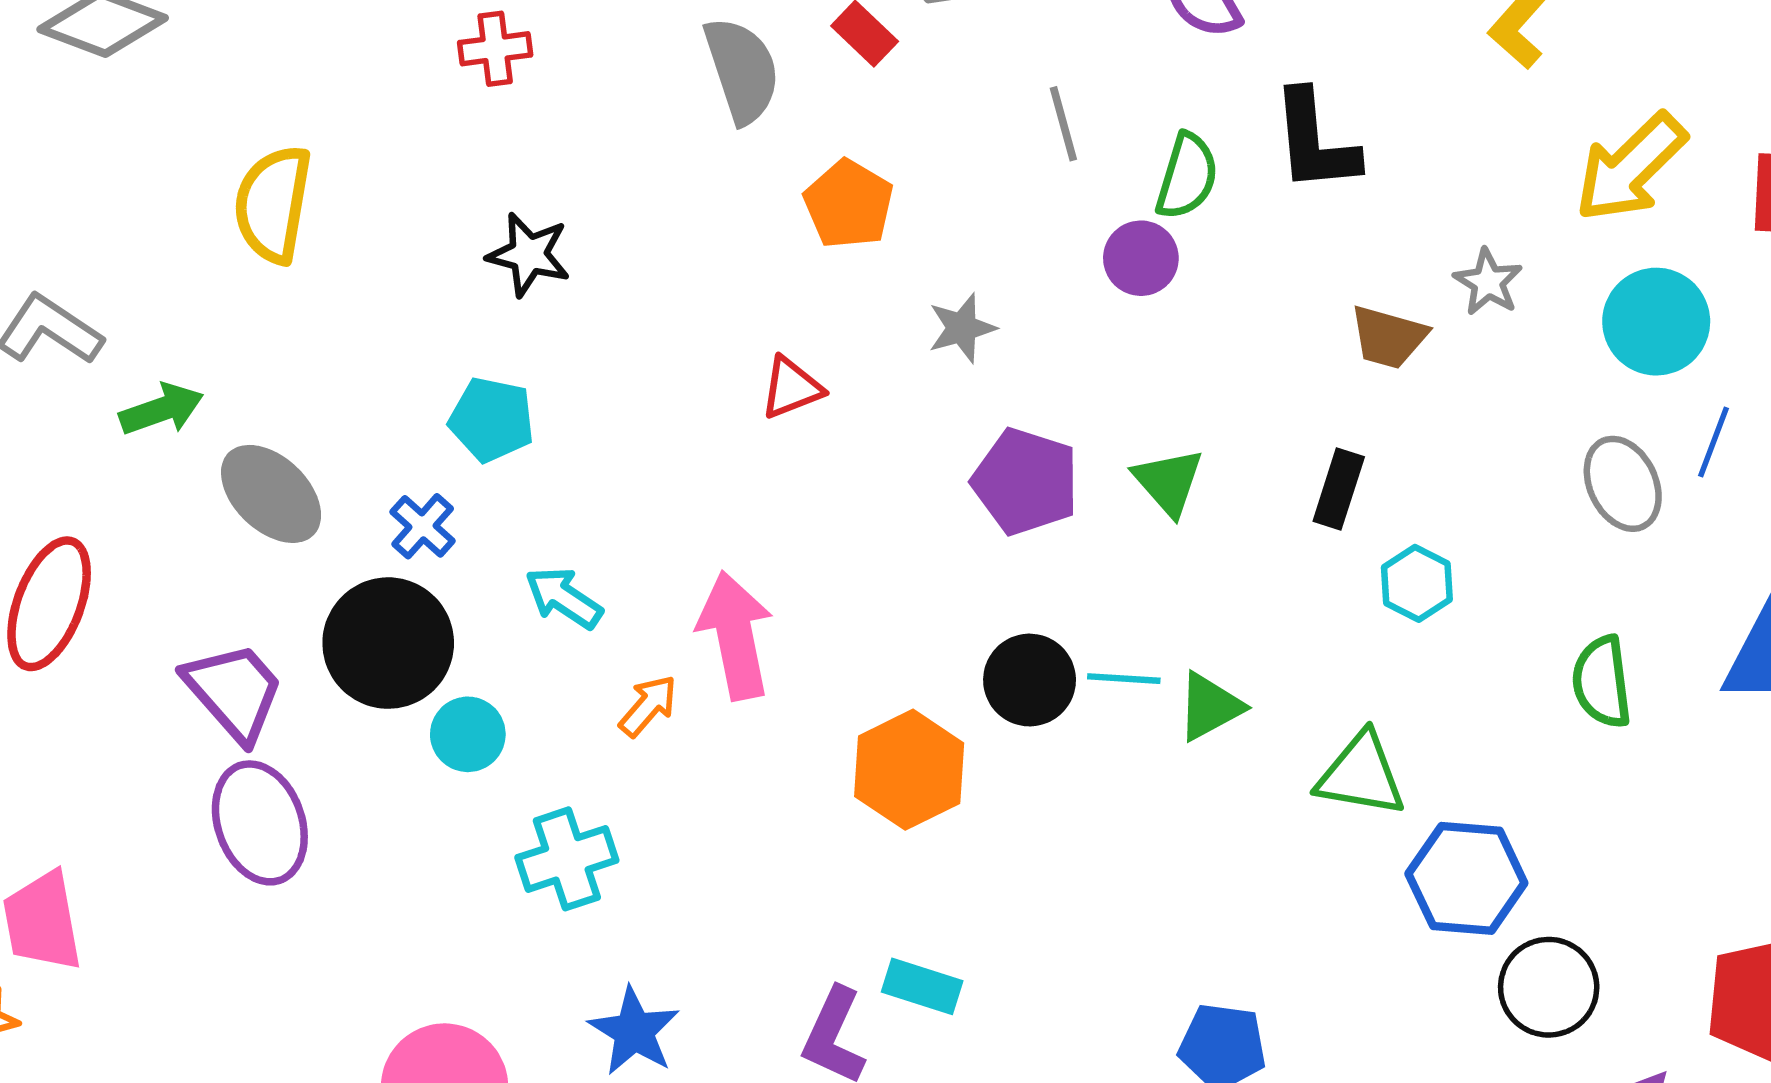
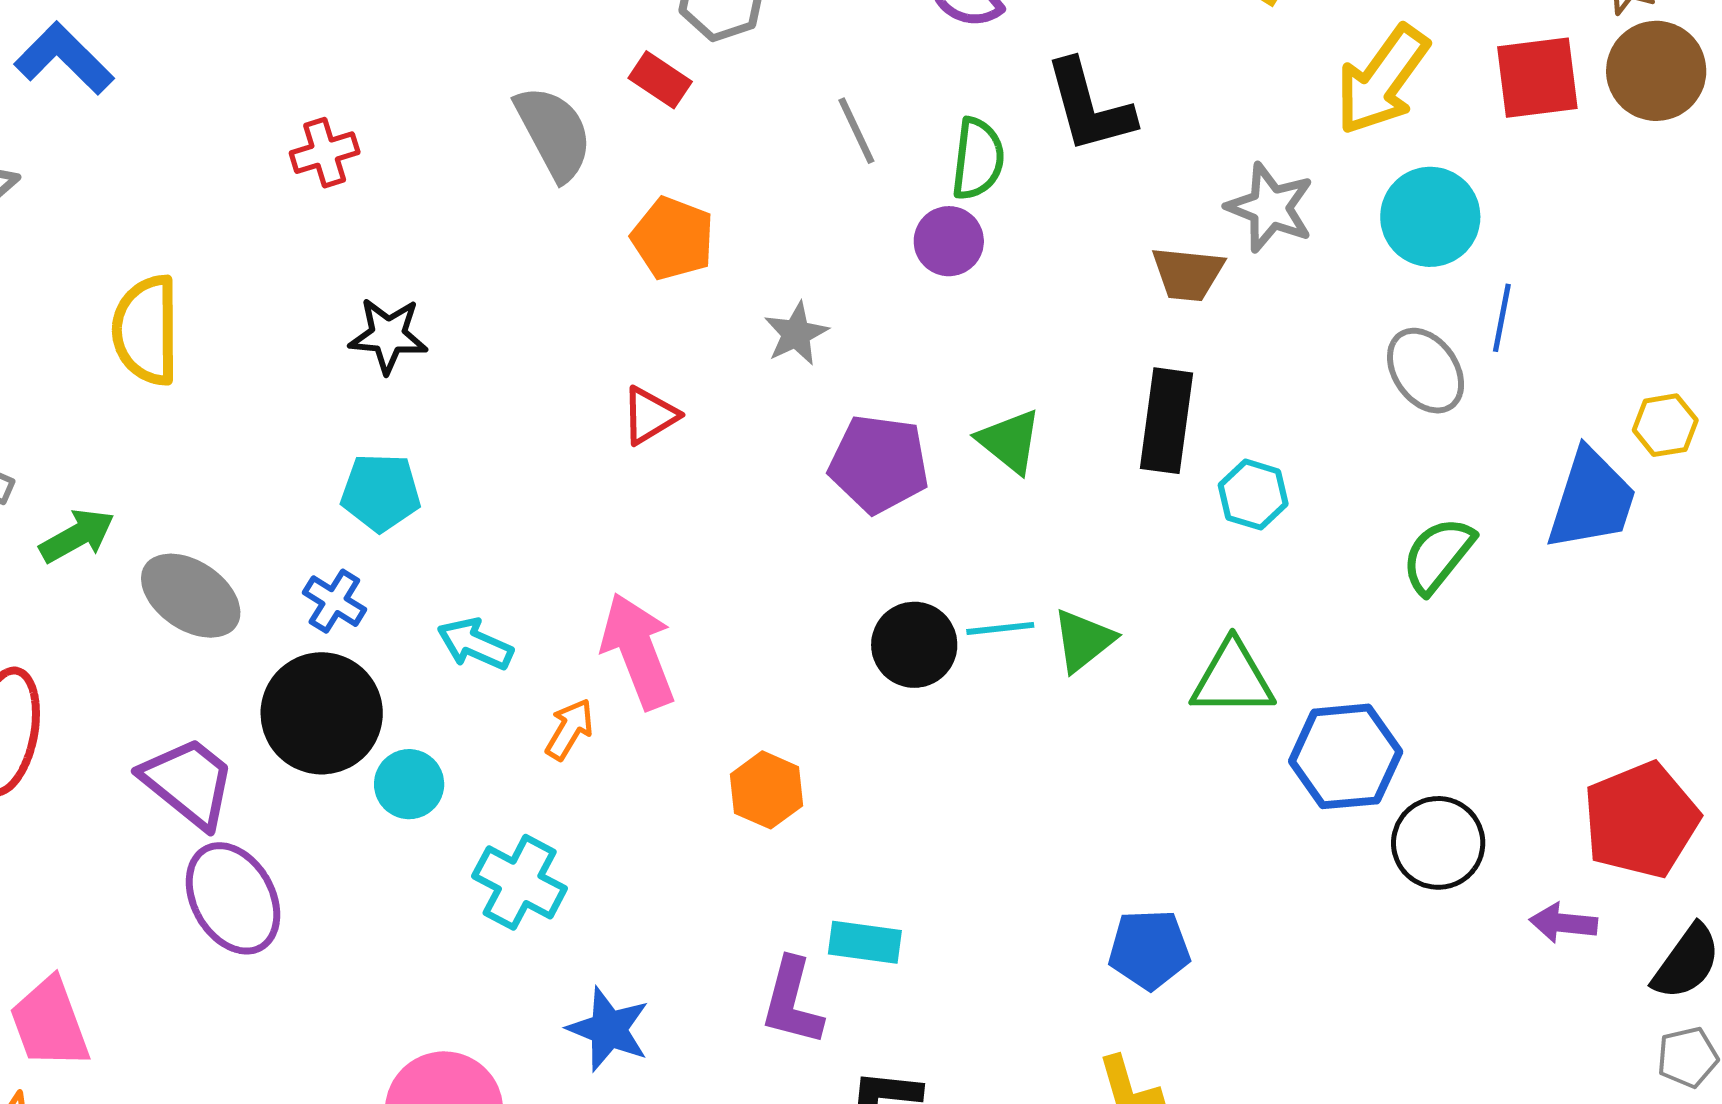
gray star: (1488, 282) -> (1270, 208), size x1.4
black rectangle: (1339, 489) -> (1167, 421), size x1.4
green semicircle: (1602, 682) -> (1438, 555), turned 56
orange hexagon: (909, 770) -> (766, 790), moved, size x0.7
cyan cross: (567, 859) -> (520, 882), turned -34

